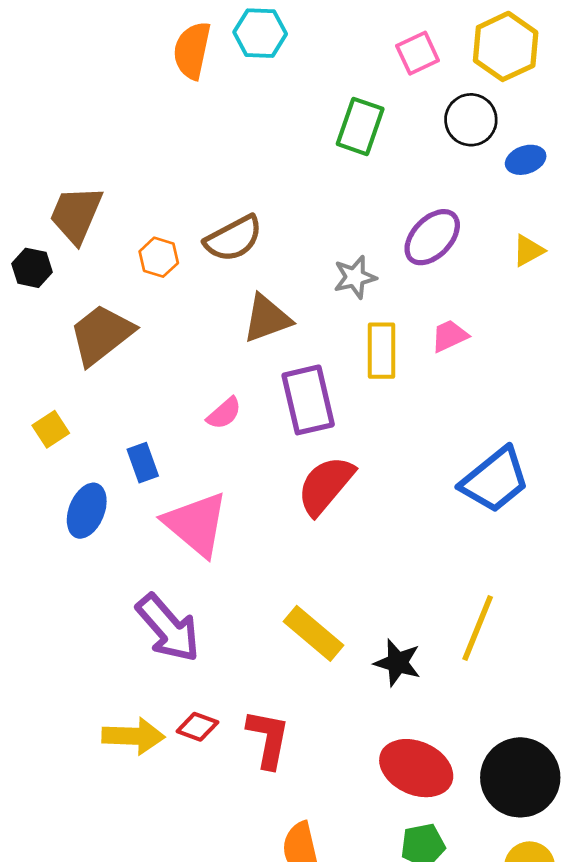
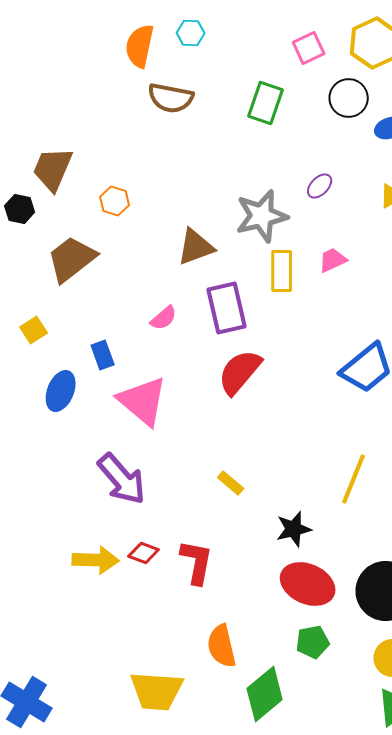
cyan hexagon: (260, 33) -> (191, 33), size x0.7
purple ellipse: (432, 237) -> (320, 186), size x0.6
brown semicircle: (233, 239) -> (171, 98), moved, turned 39
gray star: (355, 277) -> (262, 216), size x1.6
yellow rectangle: (313, 633) -> (231, 483), size x0.6
black star: (398, 663) -> (294, 529), moved, turned -30

